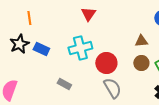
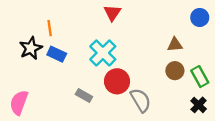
orange line: (29, 18) -> (50, 28), moved
cyan cross: (80, 48) -> (103, 53), turned -30
red circle: (106, 63) -> (117, 81), moved

